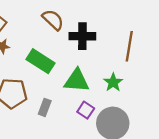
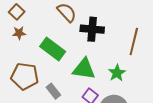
gray rectangle: (45, 107) -> (53, 91), turned -63

